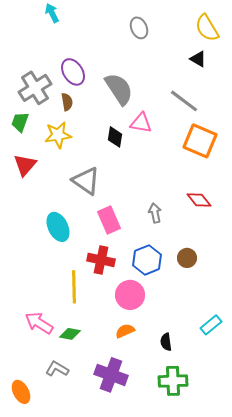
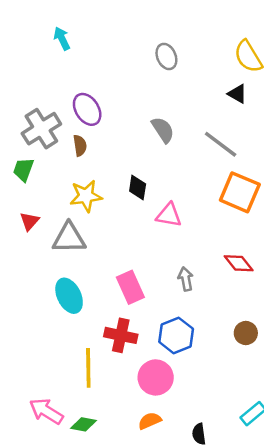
gray semicircle: (119, 89) -> (163, 130), moved, size x0.7
pink triangle: (141, 123) -> (169, 215), moved
yellow star: (58, 135) -> (86, 196), moved
red triangle: (25, 165) -> (29, 221), size x0.7
gray triangle: (86, 181) -> (69, 238), moved, turned -36
brown circle: (187, 258) -> (246, 333), moved

